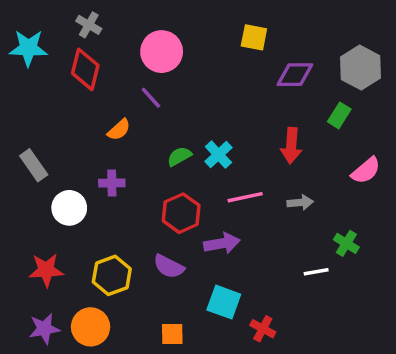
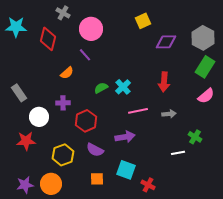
gray cross: (89, 25) -> (63, 13), moved
yellow square: (254, 37) -> (143, 21), turned -35
green rectangle: (339, 115) -> (205, 67), moved, size x1.5
red hexagon: (181, 213) -> (86, 121), moved
red star: (46, 270) -> (26, 141), moved
orange square: (172, 334) -> (97, 179), moved

